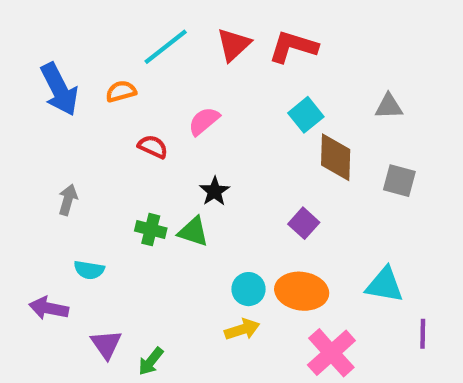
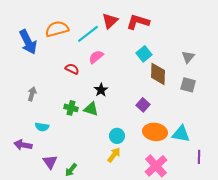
cyan line: (166, 47) -> (88, 34), moved
orange semicircle: (121, 91) -> (57, 29), moved, size x1.6
gray triangle: (389, 106) -> (188, 57), moved, turned -48
orange ellipse: (302, 291) -> (155, 132), moved
yellow arrow: (242, 329) -> (114, 155), turned -35

